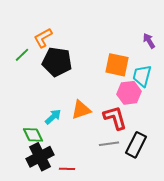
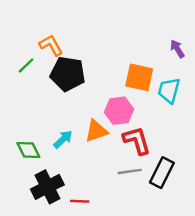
orange L-shape: (43, 38) -> (51, 45), turned 90
pink hexagon: (129, 93) -> (119, 111), moved
green diamond: (33, 135) -> (28, 150), moved

